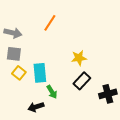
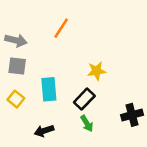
yellow square: (19, 73) -> (16, 99), moved
black rectangle: (82, 81) -> (84, 99), moved
green arrow: (52, 92) -> (87, 123), moved

